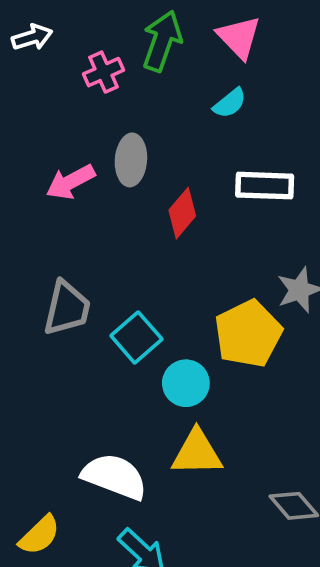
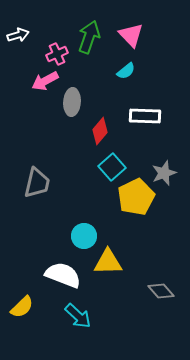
pink arrow: (71, 182) -> (45, 81), moved
cyan square: (136, 337) -> (112, 167), moved
cyan circle: (186, 383) -> (84, 236), moved

